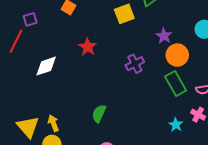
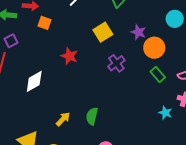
yellow square: (124, 14) -> (103, 32), moved
green rectangle: (176, 84) -> (158, 74), size x0.7
yellow arrow: (53, 123) -> (63, 119), moved, turned 77

